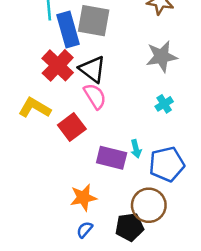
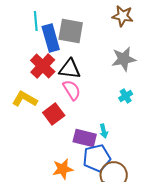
black triangle: (92, 69) -> (70, 69), turned -30
blue pentagon: (167, 164) -> (97, 158), moved

